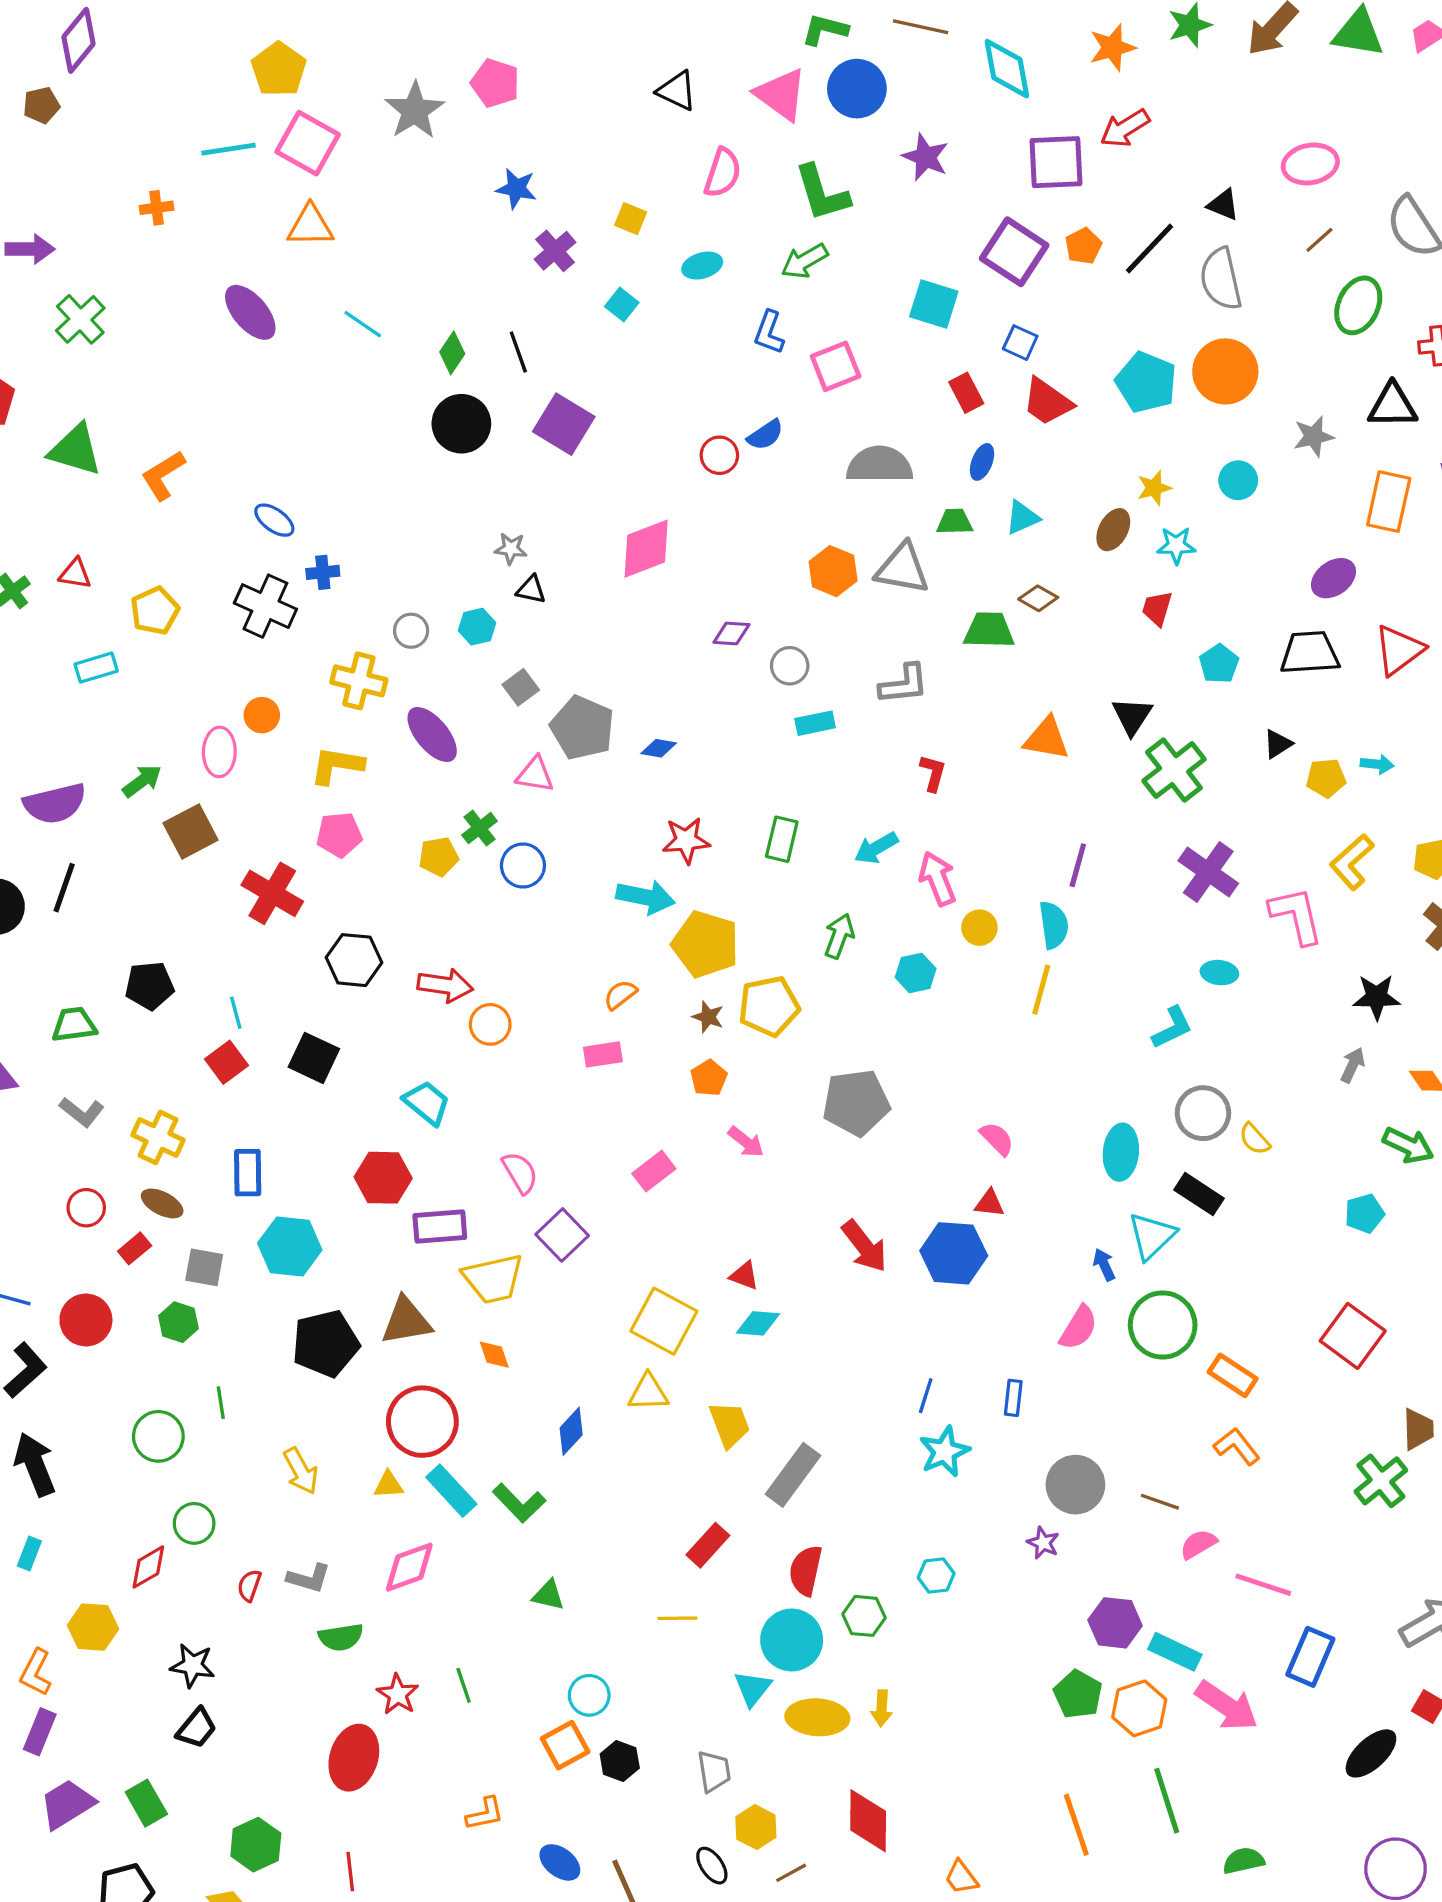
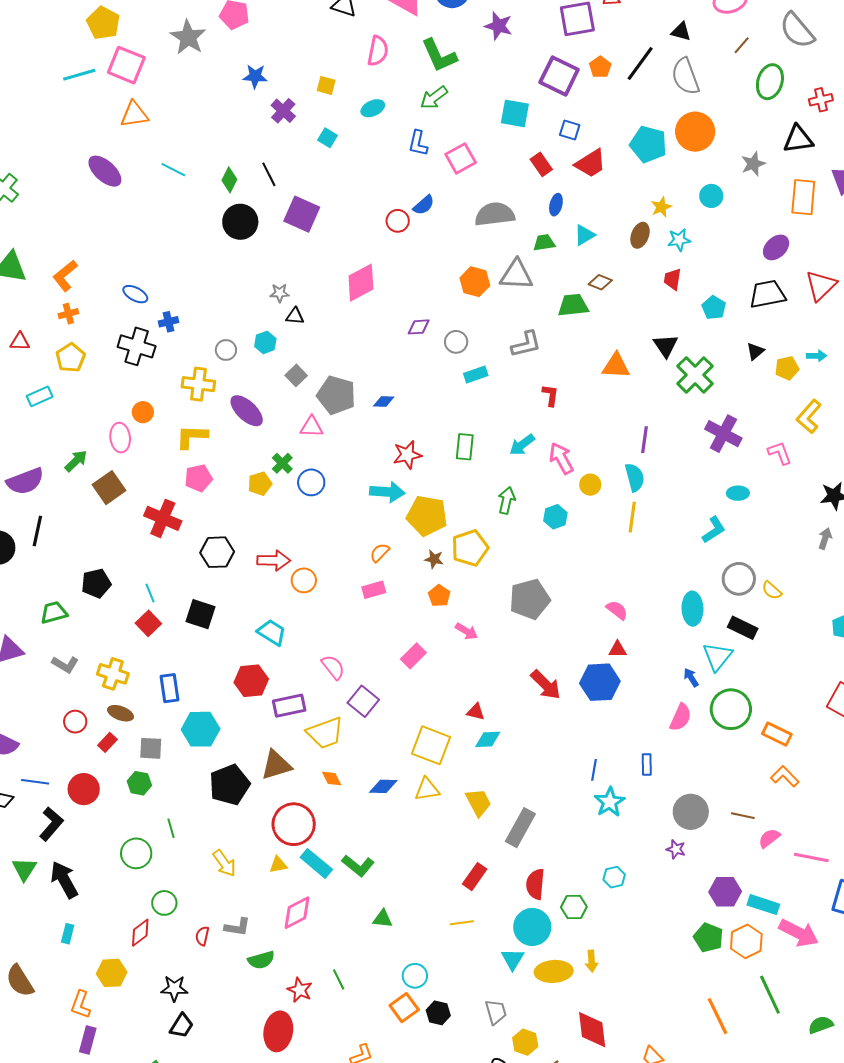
orange cross: (157, 208) -> (68, 314), moved
red trapezoid: (1047, 402) -> (591, 163), turned -60
pink L-shape: (1296, 916) -> (780, 453), size x0.7
blue diamond: (571, 1431) -> (383, 786), moved, turned 56

